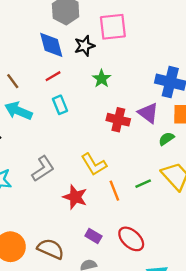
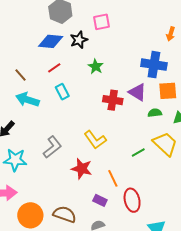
pink square: (113, 27) -> (101, 22), size x0.7
blue diamond: (51, 45) -> (51, 41), turned -65
green semicircle: (166, 139) -> (155, 113), turned 32
orange line: (114, 191) -> (113, 178), moved
red ellipse: (131, 239) -> (132, 200), turned 40

